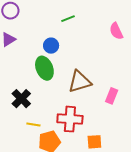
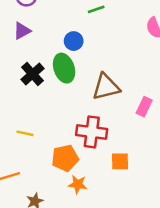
black cross: (21, 99) -> (33, 74), moved
yellow line: (33, 125) -> (25, 133), moved

